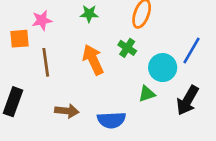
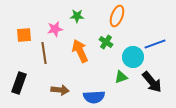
pink star: (42, 20) -> (55, 29), moved
blue line: (192, 50) -> (155, 44), turned 40
black arrow: (188, 100) -> (152, 82), turned -70

